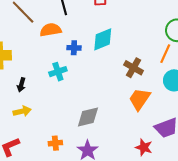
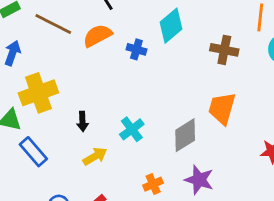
blue cross: (74, 48) -> (136, 49), turned 32
cyan cross: (58, 72) -> (132, 129), moved
orange trapezoid: (140, 99) -> (222, 108), moved

